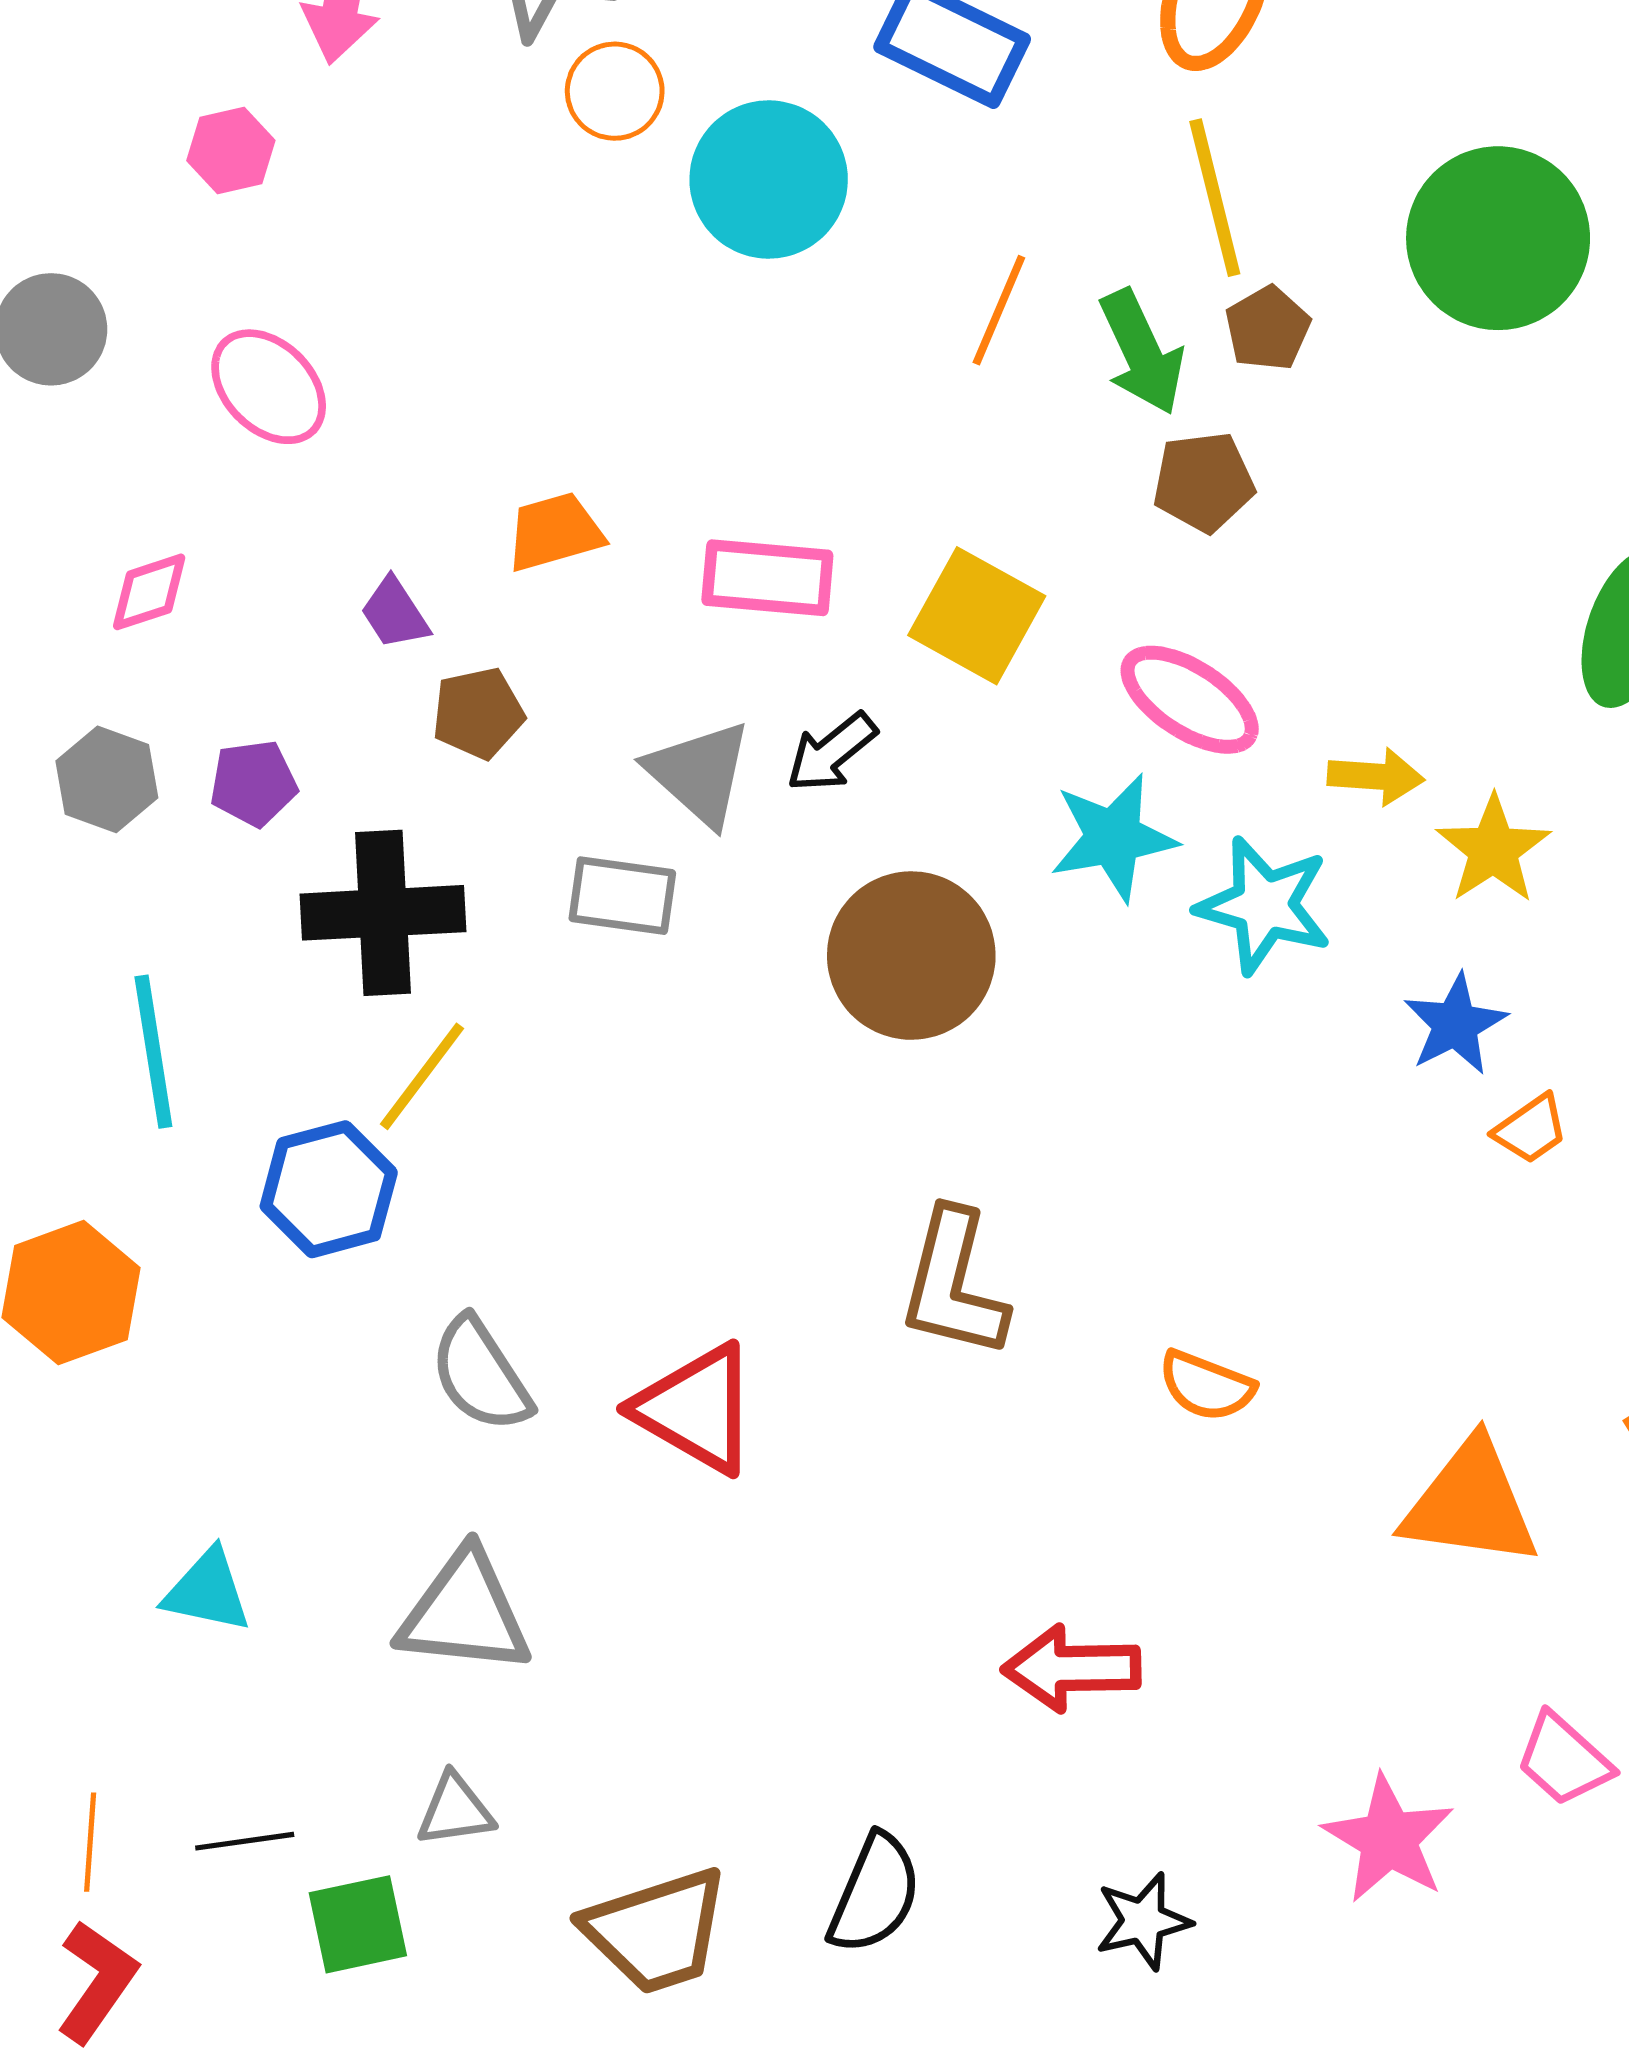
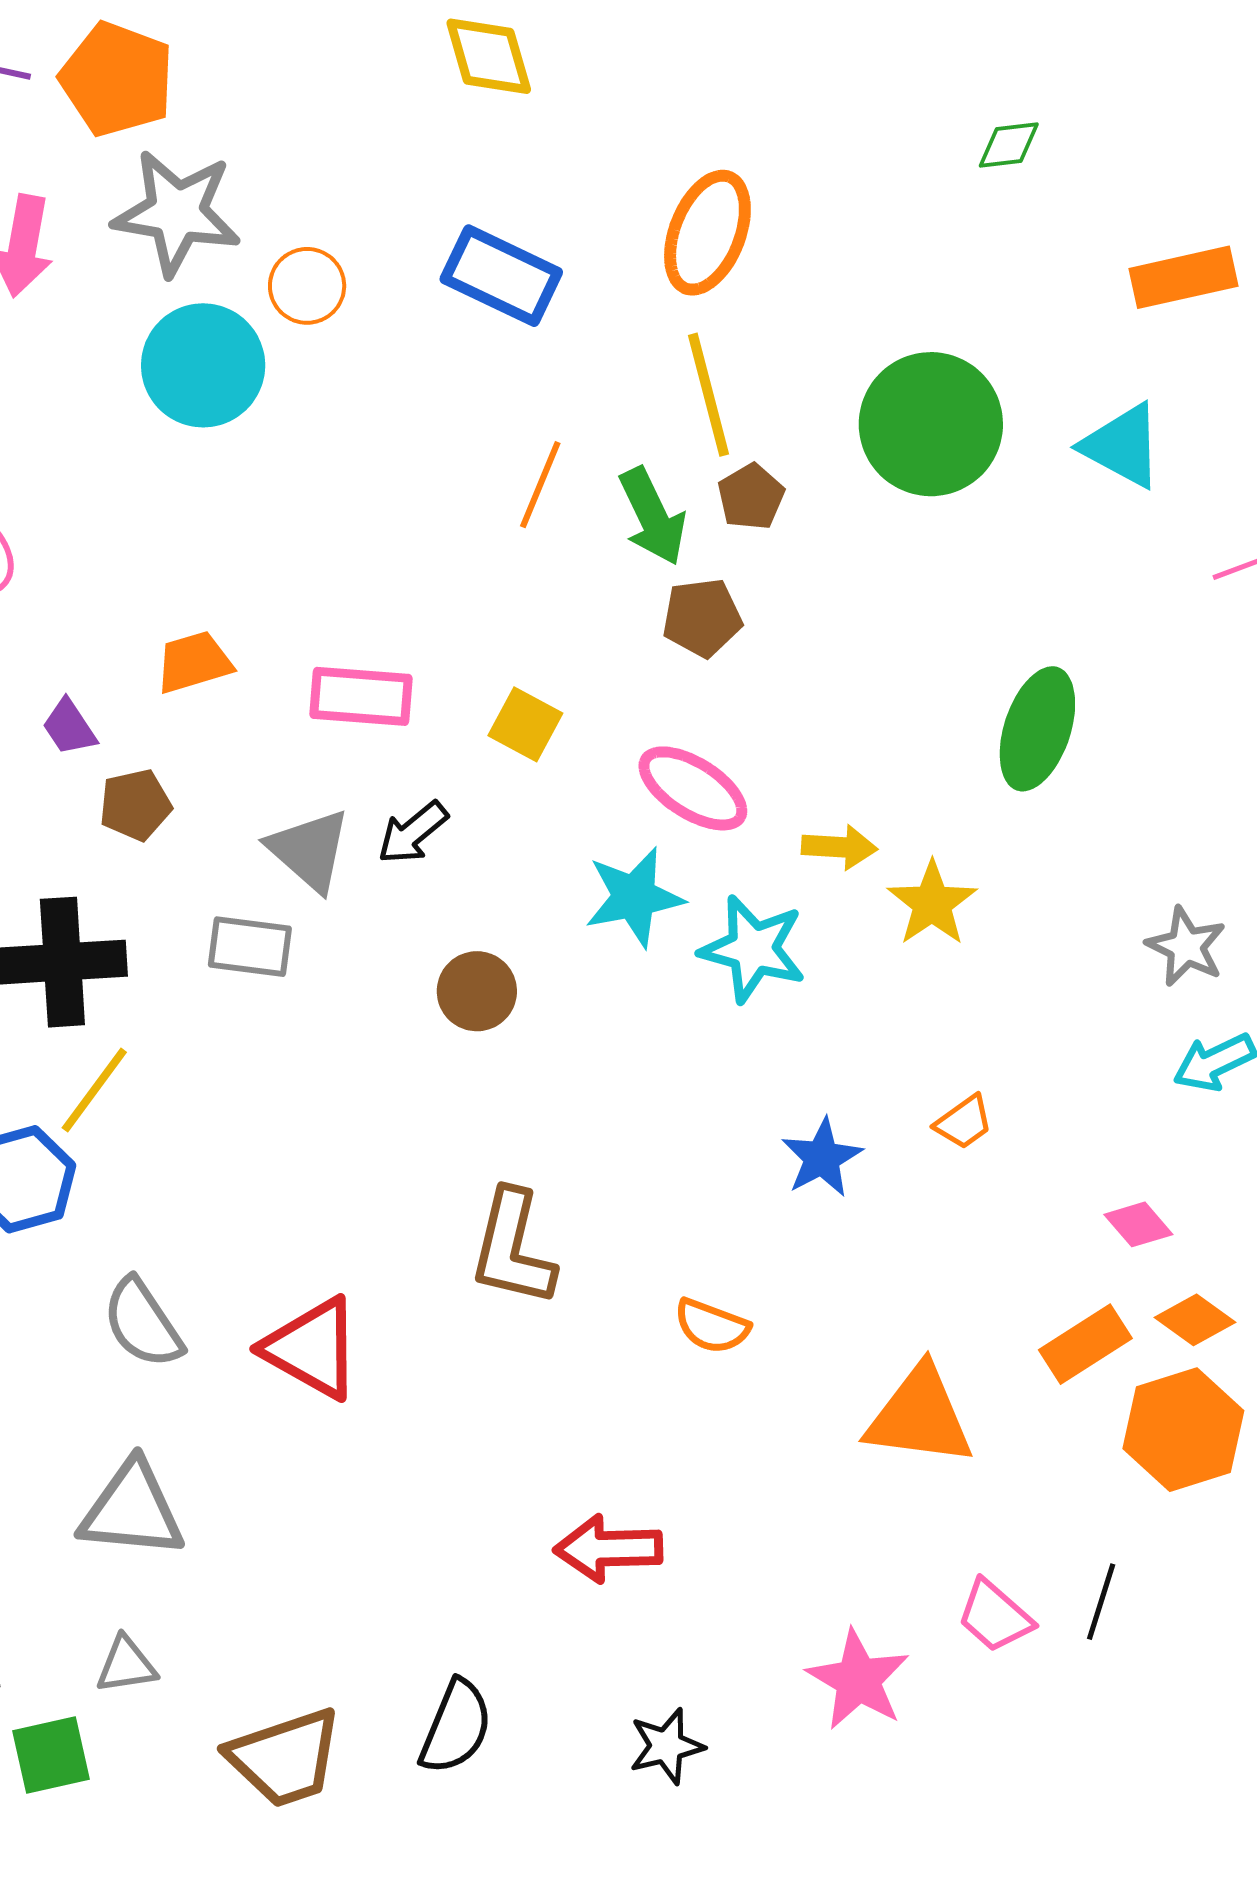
orange circle: (615, 91) -> (307, 286), moved
cyan circle: (769, 180) -> (203, 365), moved
yellow square: (977, 616) -> (525, 724), size x0.7
brown circle: (911, 956) -> (477, 991), size x0.6
blue star: (1455, 1024) -> (822, 1158), moved

